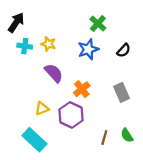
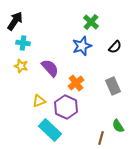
yellow star: (48, 44) -> (21, 66), moved
brown line: (104, 138) -> (101, 138), moved
cyan rectangle: (34, 140) -> (50, 130), moved

